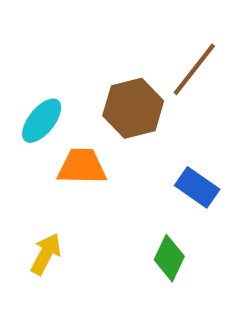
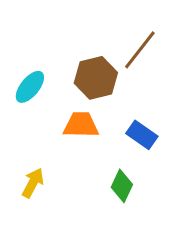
orange trapezoid: (82, 166) -> (81, 125), moved

